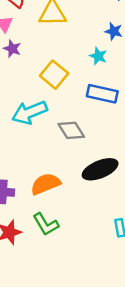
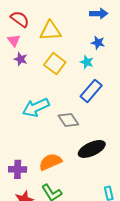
yellow square: (54, 75) -> (55, 64), moved
blue rectangle: (102, 94) -> (91, 91), turned -60

